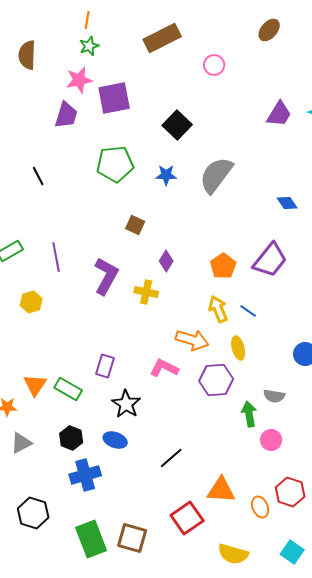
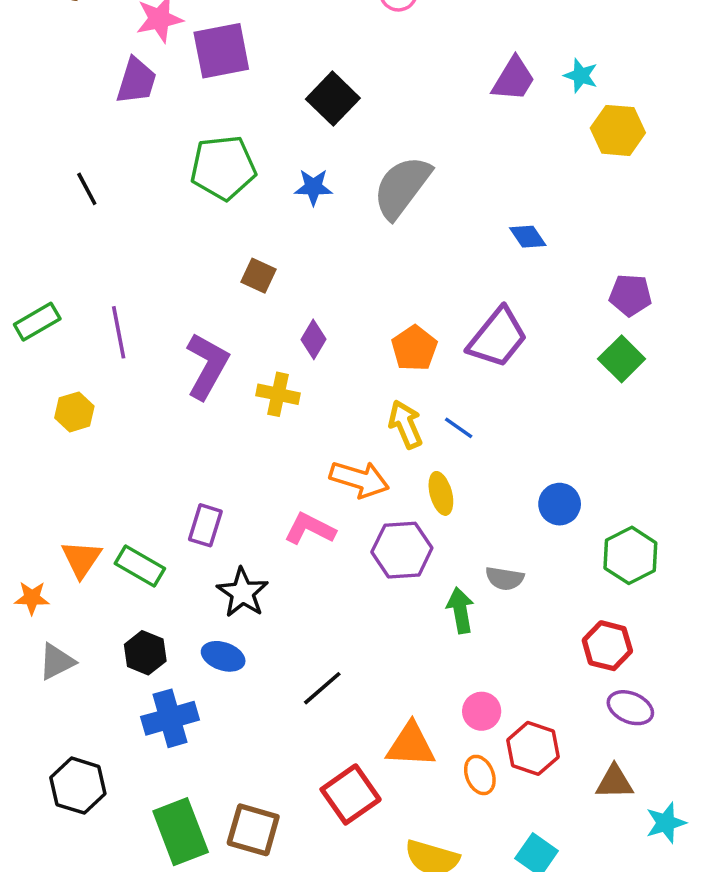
pink circle: (271, 440) -> (482, 711), moved

